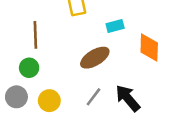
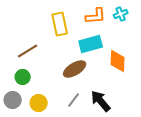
cyan rectangle: (115, 26) -> (91, 44), size x1.6
brown line: (35, 35) -> (28, 51), turned 60

